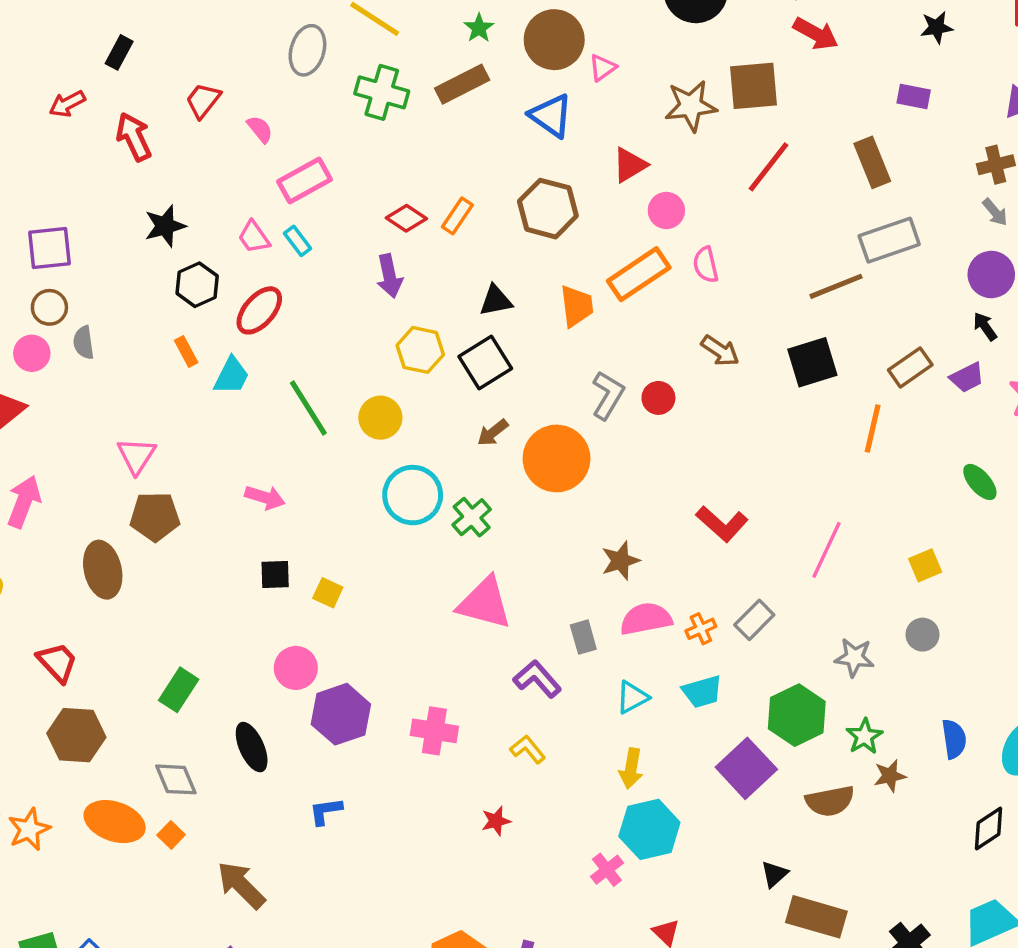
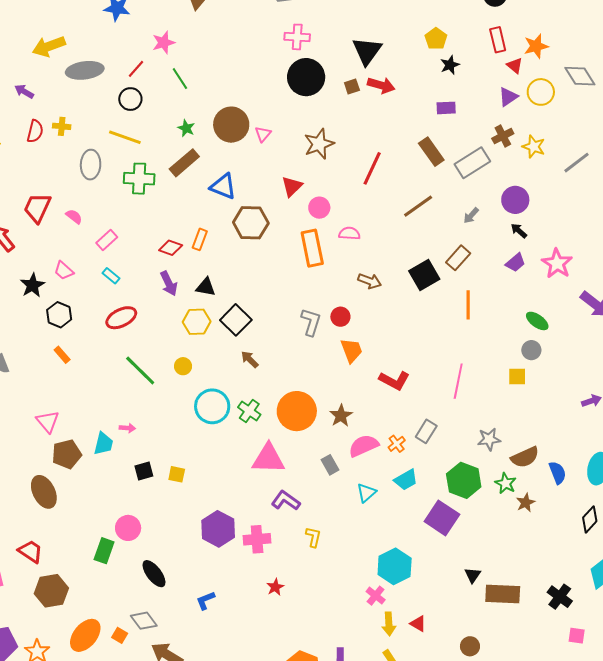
brown square: (754, 86) -> (352, 87), moved, size x0.5
red trapezoid: (203, 100) -> (37, 208), size x1.4
blue triangle: (551, 116) -> (223, 186), moved
pink rectangle: (305, 181) -> (107, 240), size x0.7
gray arrow: (995, 212) -> (471, 215), moved, turned 96
pink trapezoid: (254, 237) -> (64, 271), moved
gray rectangle: (889, 240) -> (472, 163), moved
pink semicircle: (706, 265) -> (349, 233), turned 120
orange rectangle: (639, 274) -> (312, 248), turned -54
brown line: (836, 286) -> (418, 206), moved
black triangle: (496, 301) -> (206, 287), moved, turned 35
orange trapezoid: (577, 306) -> (352, 350), moved
red ellipse: (259, 310) -> (121, 318), moved, turned 36
brown rectangle: (910, 367) -> (458, 258), moved
cyan trapezoid: (232, 376) -> (103, 444), moved
yellow circle: (380, 418) -> (183, 366), size x0.7
brown arrow: (493, 433) -> (250, 359), turned 96
orange circle: (557, 458) -> (297, 411), moved
pink arrow: (265, 497) -> (127, 428), size x0.7
yellow square: (925, 565) -> (517, 376), turned 36
gray circle: (922, 635) -> (531, 350), moved
pink circle: (296, 668) -> (128, 528), moved
purple L-shape: (537, 679) -> (286, 501), moved
purple hexagon: (341, 714) -> (218, 529), moved
yellow L-shape: (528, 749) -> (313, 537), turned 65
yellow arrow: (631, 768) -> (389, 624), moved
gray diamond: (176, 779) -> (144, 621), moved
brown semicircle: (830, 801) -> (525, 457), moved
red star: (496, 821) -> (275, 587), moved
orange ellipse: (115, 822) -> (85, 635), turned -56

